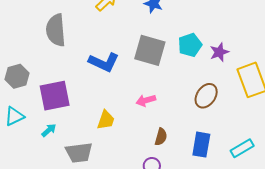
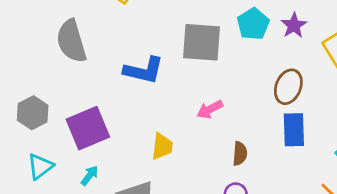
blue rectangle: (201, 145) -> (294, 130), moved

